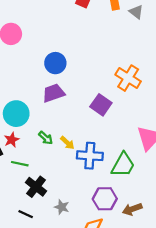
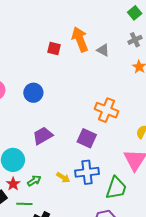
blue circle: (55, 63) -> (33, 93), moved
green arrow: (46, 138) -> (34, 181), moved, turned -64
blue cross: (90, 156) -> (87, 172), moved

